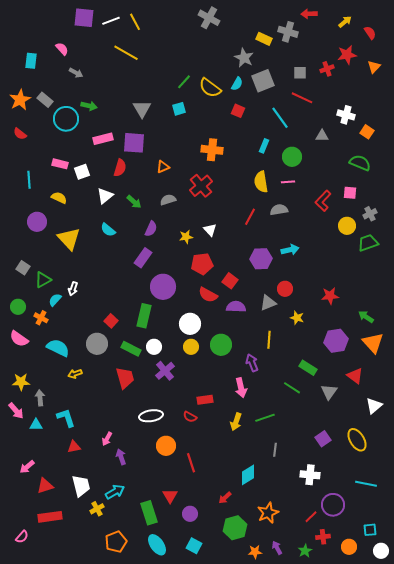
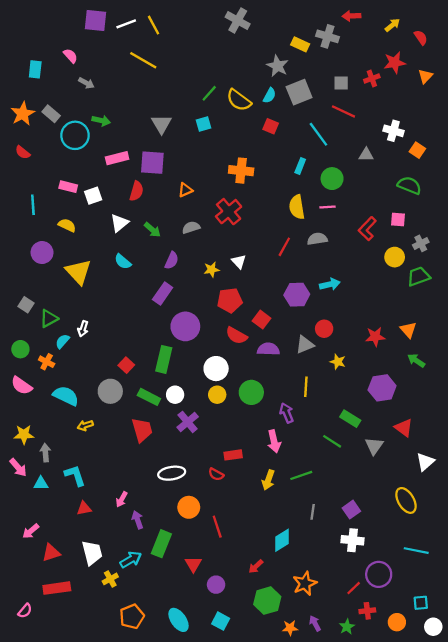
orange triangle: (373, 343) -> (408, 330), moved, size x0.7
purple square: (323, 439) -> (351, 510), moved
green rectangle: (149, 513) -> (161, 544), moved, turned 40

